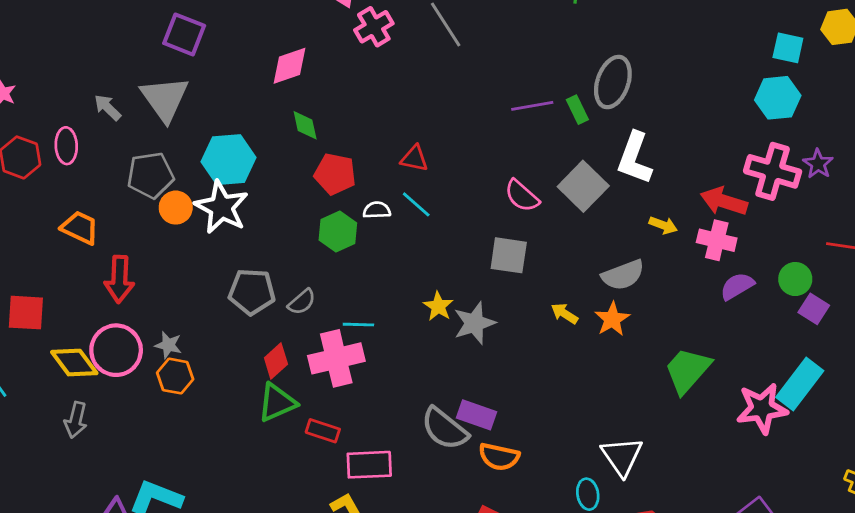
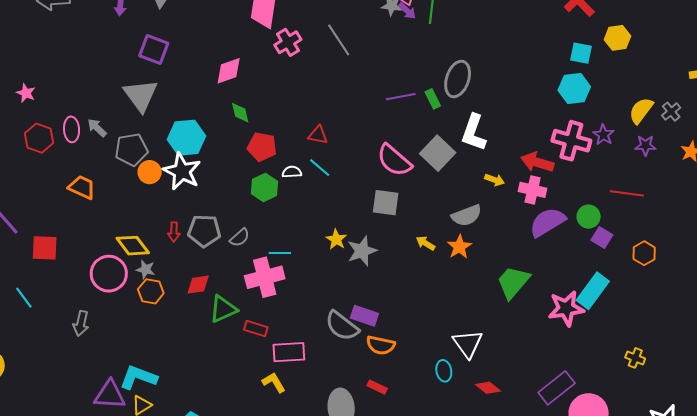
gray arrow: (108, 107) -> (97, 128), moved
pink semicircle: (522, 196) -> (394, 160), size x1.4
red arrow: (119, 279) -> (174, 232), moved, size x0.6
purple semicircle: (737, 286) -> (547, 222), size x1.5
red diamond: (276, 361) -> (198, 285), moved, turned 35
yellow diamond: (74, 363) -> (133, 246), moved

